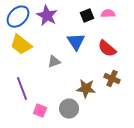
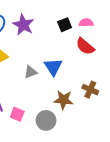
blue triangle: (76, 42) -> (53, 67), moved
red semicircle: (107, 49) -> (85, 46), moved
pink square: (40, 111) -> (17, 114), moved

